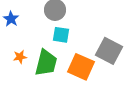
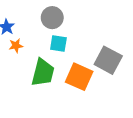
orange star: (20, 57) -> (16, 46), moved

